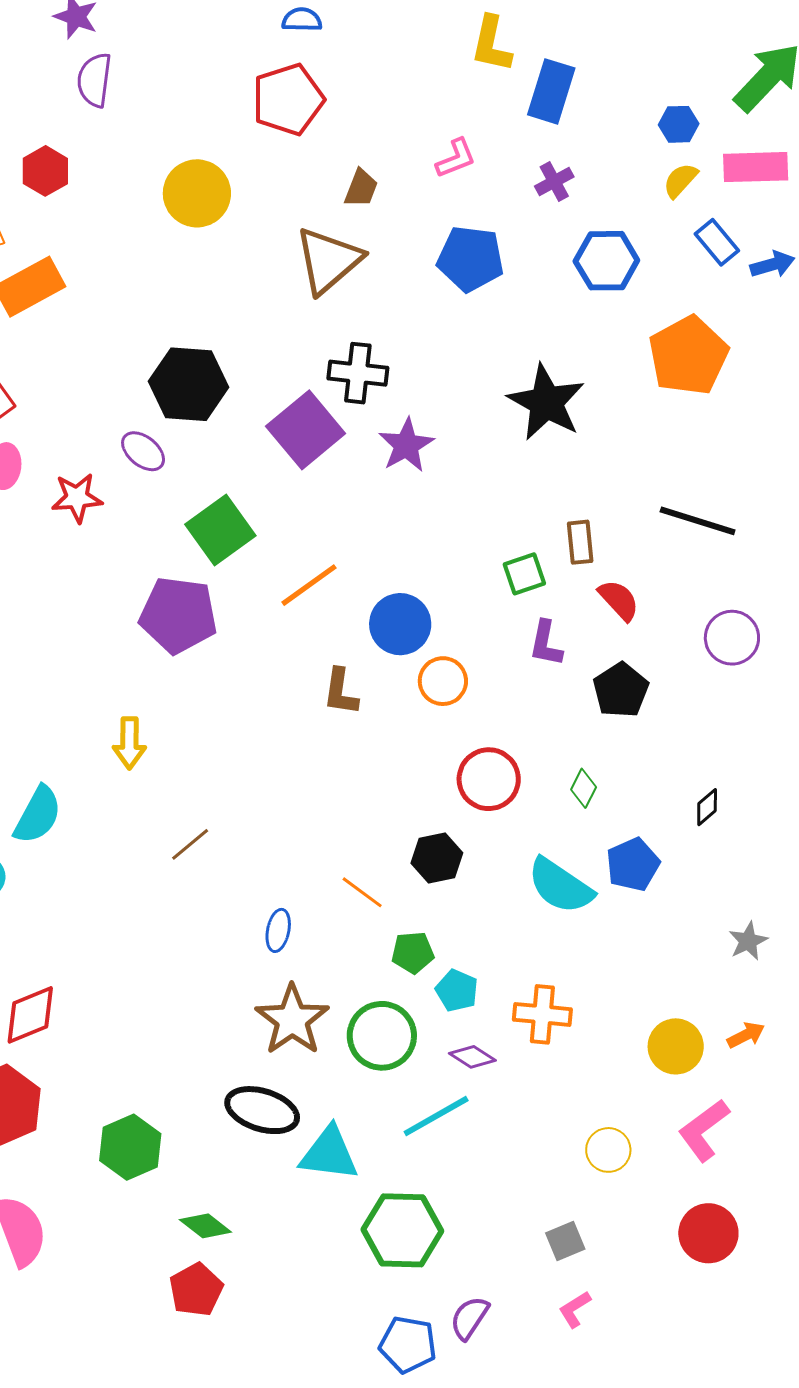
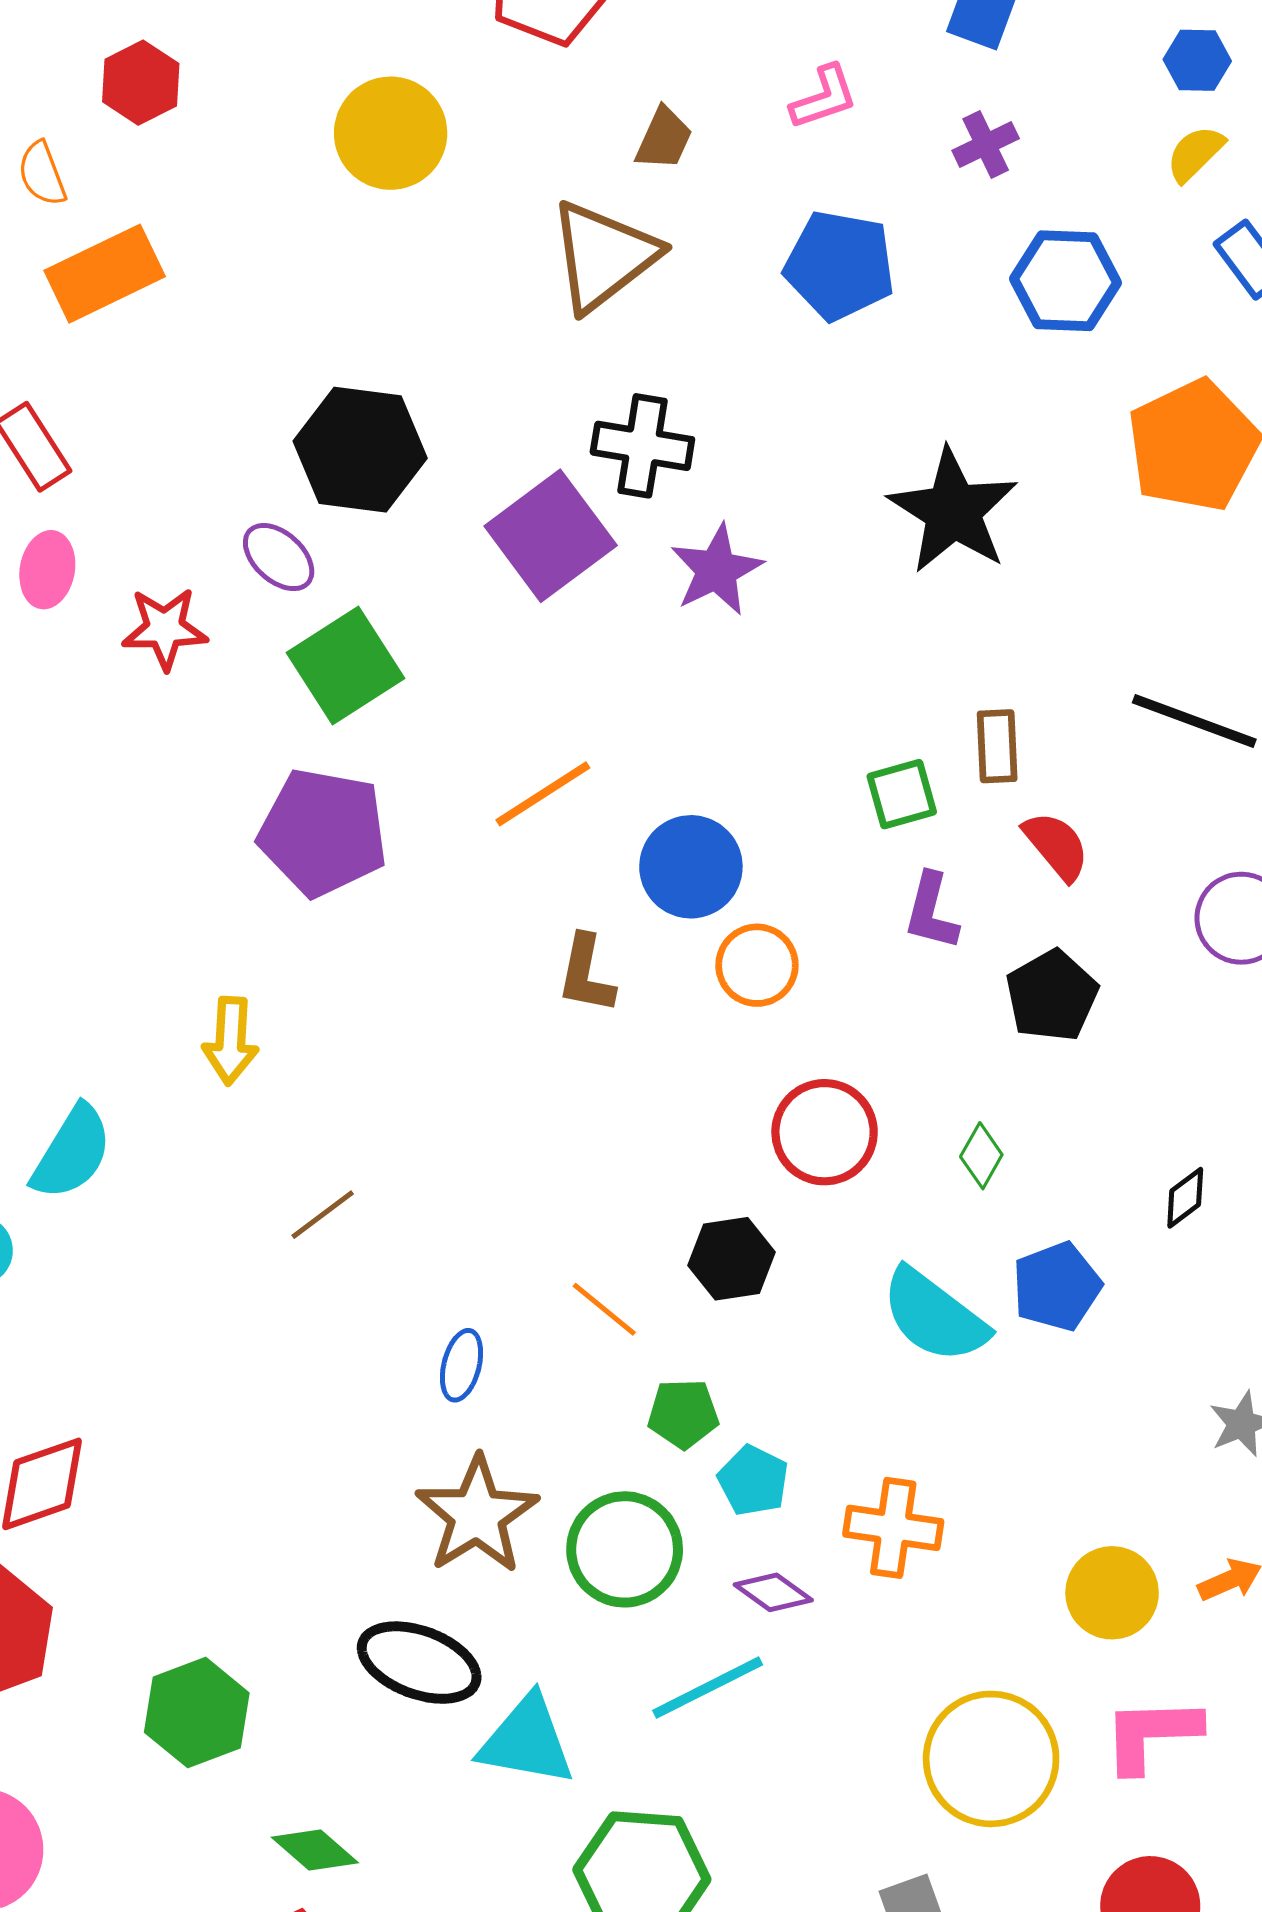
green square: (220, 530) -> (346, 666), moved
pink L-shape: (704, 1130) -> (1151, 1734), turned 32
yellow circle: (608, 1150) -> (991, 1759), size x1.8

